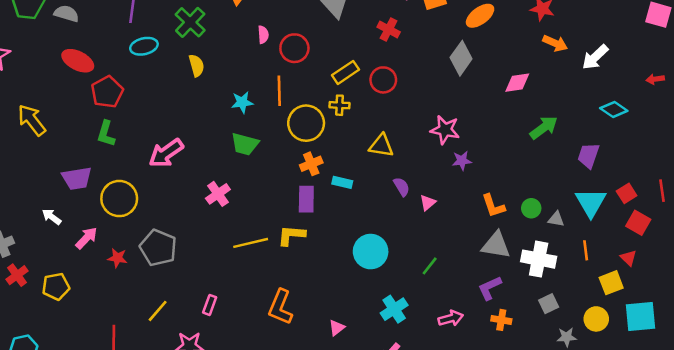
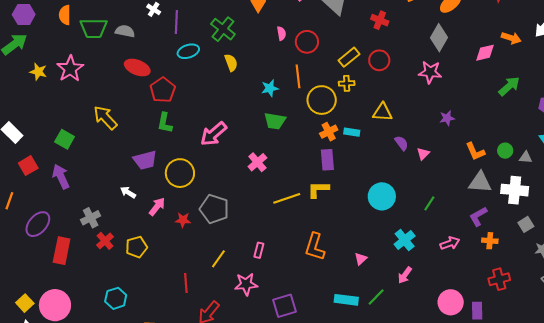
orange arrow: (555, 43) -> (511, 38), moved
pink star: (445, 130) -> (430, 72), moved
cyan rectangle: (342, 182) -> (352, 132), moved

